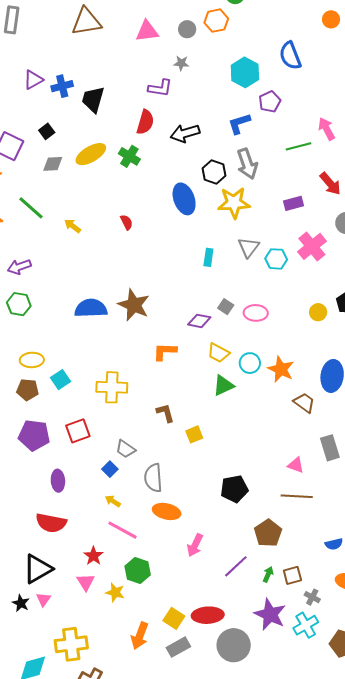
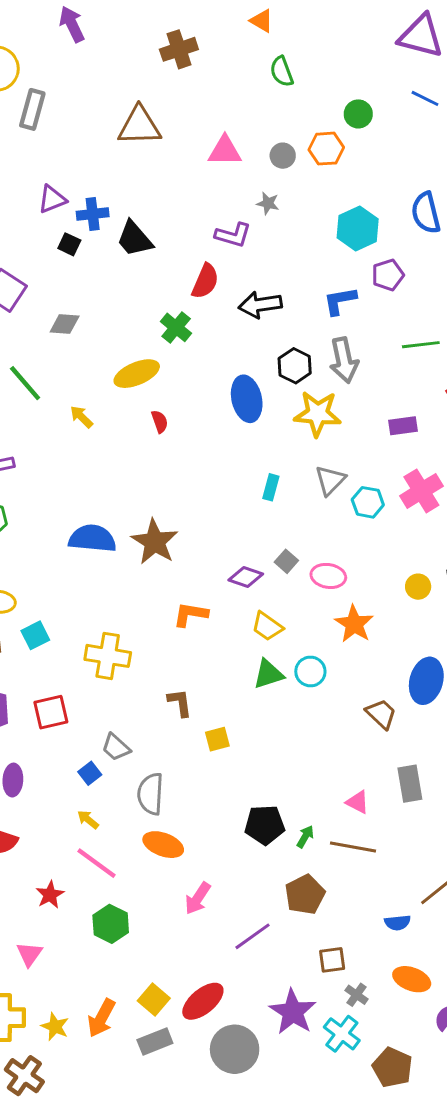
black trapezoid: (93, 99) -> (135, 239), turned -64
black square: (47, 131) -> (69, 244), moved, turned -35
yellow ellipse: (91, 154) -> (137, 374), moved
cyan circle: (250, 363) -> (310, 671), moved
orange star: (281, 369) -> (354, 624), moved
green arrow: (268, 574) -> (305, 837), moved
pink triangle: (86, 582) -> (29, 954), moved
yellow star: (115, 592) -> (55, 1027), moved
red ellipse: (208, 615) -> (203, 1001), turned -44
cyan cross: (306, 625) -> (342, 1034), turned -30

